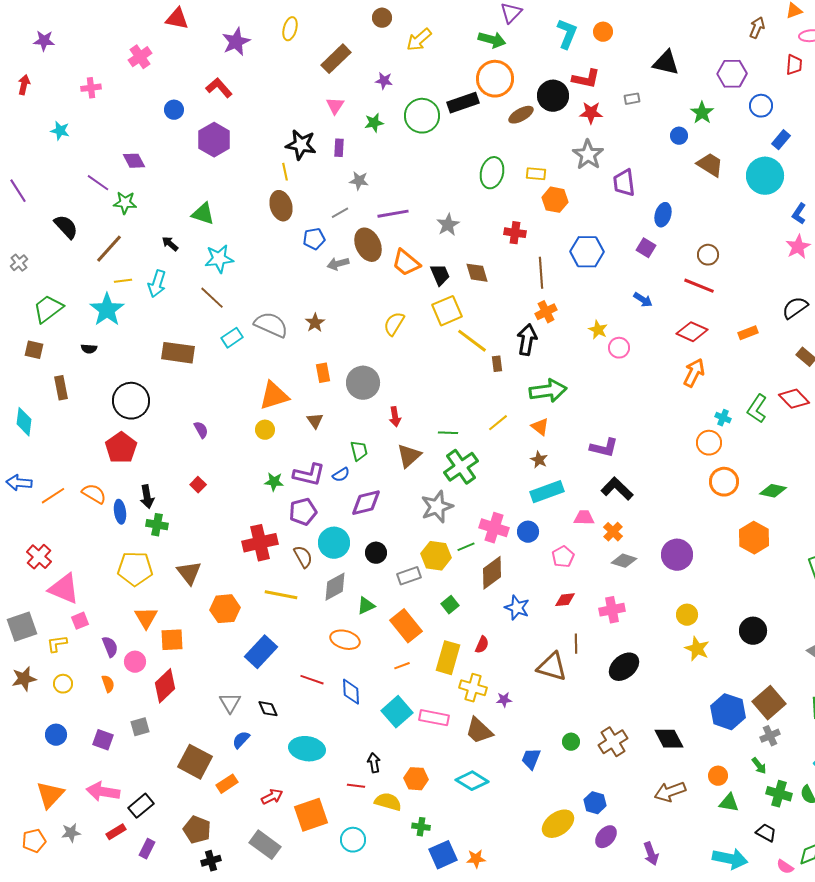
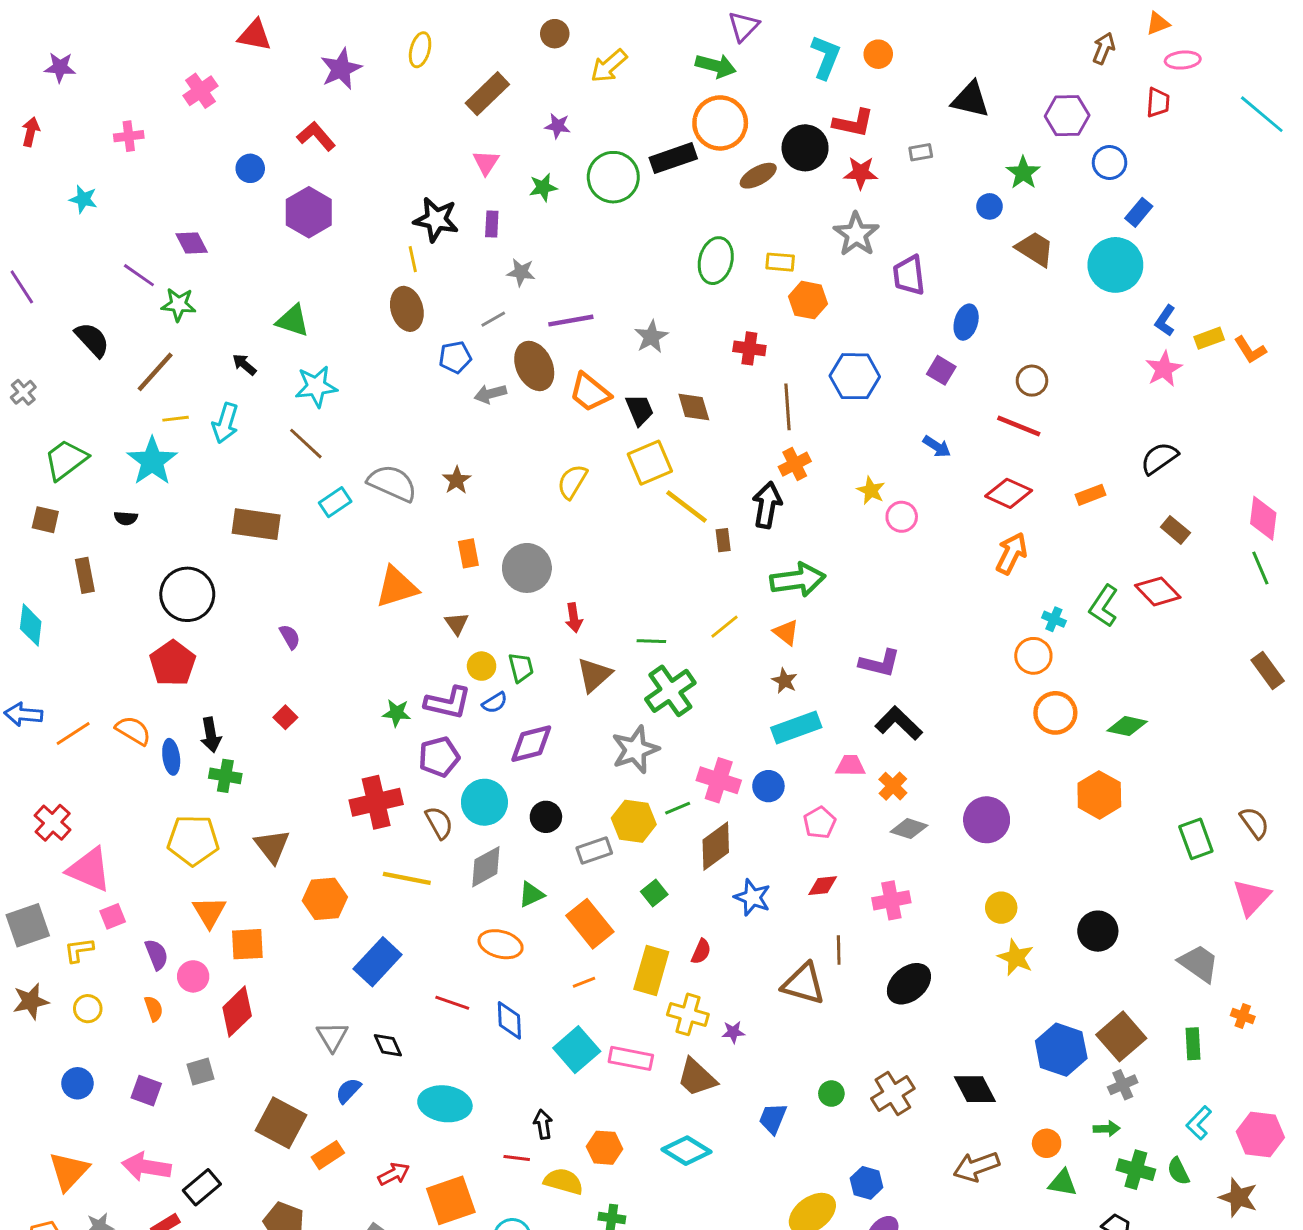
yellow circle: (265, 430) -> (482, 666), moved
green arrow: (759, 766) -> (1107, 1129), turned -54

